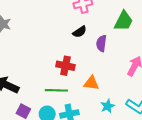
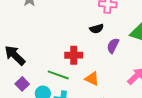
red cross: (65, 66) -> (74, 55), turned -30

